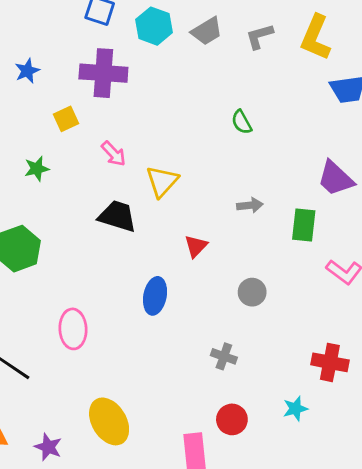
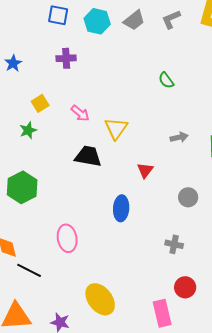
purple cross: (103, 73) -> (66, 58), size x0.6
yellow square: (66, 119) -> (40, 103), moved

